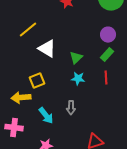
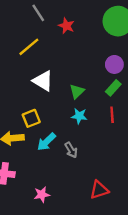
yellow line: (28, 30) -> (29, 47), moved
gray arrow: (71, 108) -> (71, 150), turned -32
cyan arrow: (46, 116) -> (46, 142), moved, turned 84

